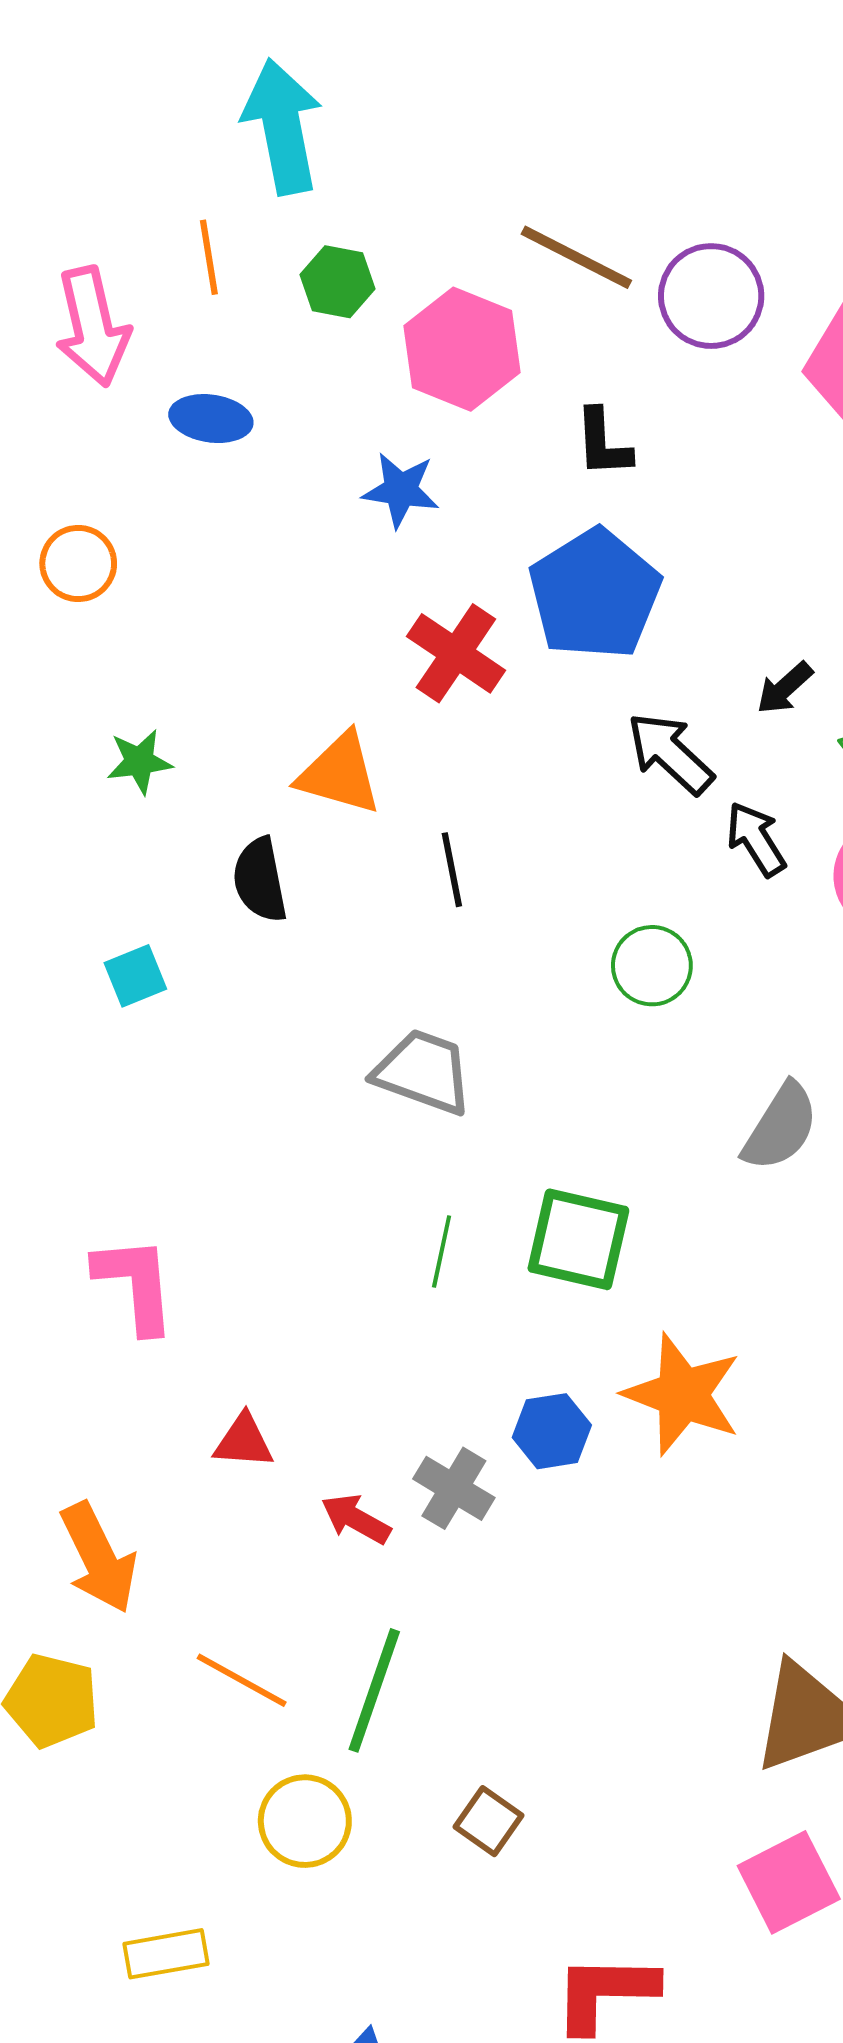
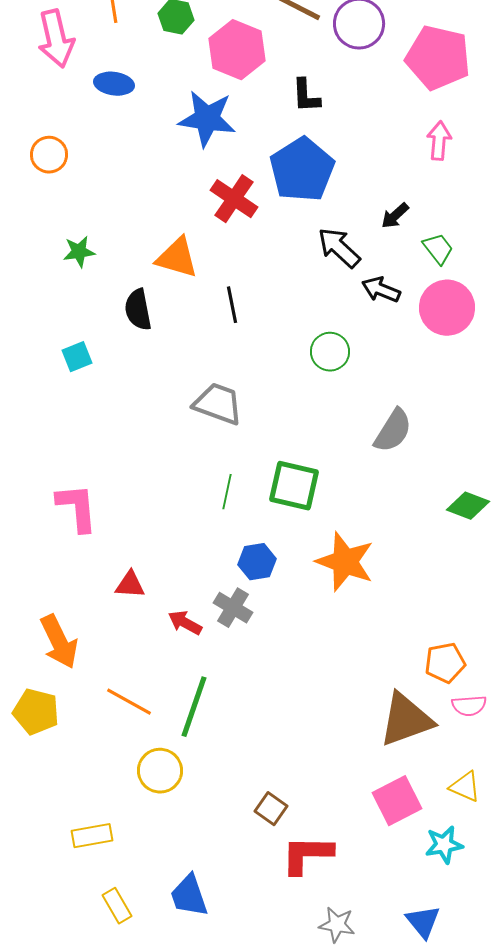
blue star: (401, 490) -> (207, 119), size x1.5
black arrow: (756, 839) -> (381, 290), turned -36
blue hexagon: (552, 1431) -> (257, 562), moved
brown square: (489, 1821) -> (271, 809), moved

